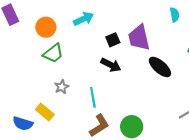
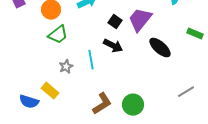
purple trapezoid: (139, 38) -> (140, 20), turned 52
black square: (113, 40) -> (115, 22), turned -32
cyan line: (93, 97) -> (91, 60), moved

